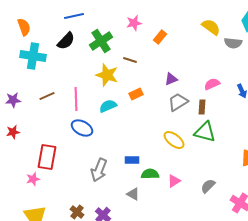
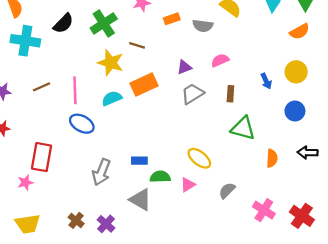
orange rectangle: (160, 37) -> (172, 19), turned 32
gray semicircle: (233, 43) -> (203, 26), moved
pink semicircle: (212, 84) -> (220, 60), moved
orange rectangle: (136, 94) -> (144, 85), size x1.6
brown rectangle: (202, 107) -> (230, 94), moved
green triangle: (205, 132) -> (243, 128), moved
yellow ellipse: (174, 140) -> (199, 158), moved
gray triangle: (133, 194) -> (141, 200), size x1.5

